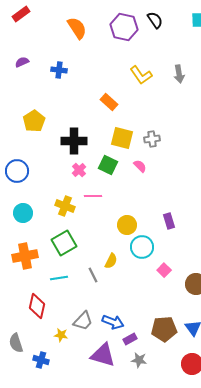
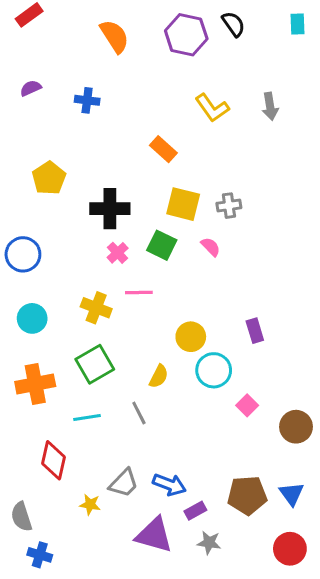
yellow semicircle: (111, 261) -> (159, 376), moved
blue cross: (41, 360) -> (40, 555), moved

